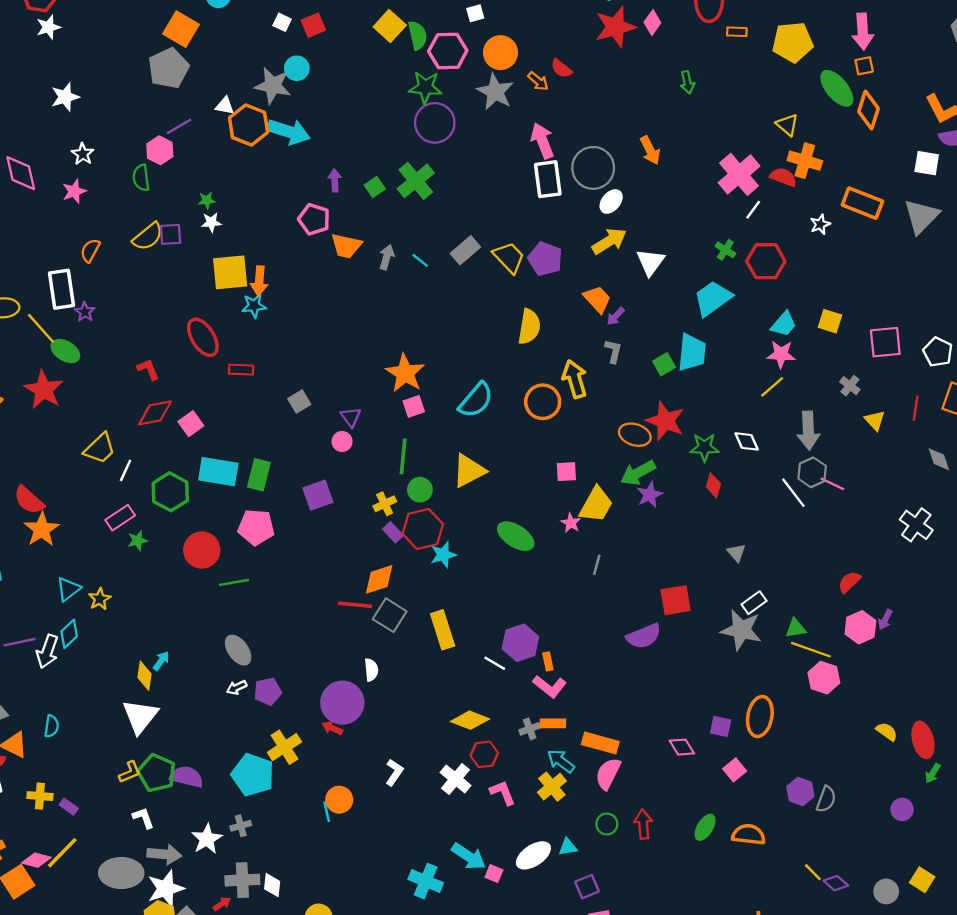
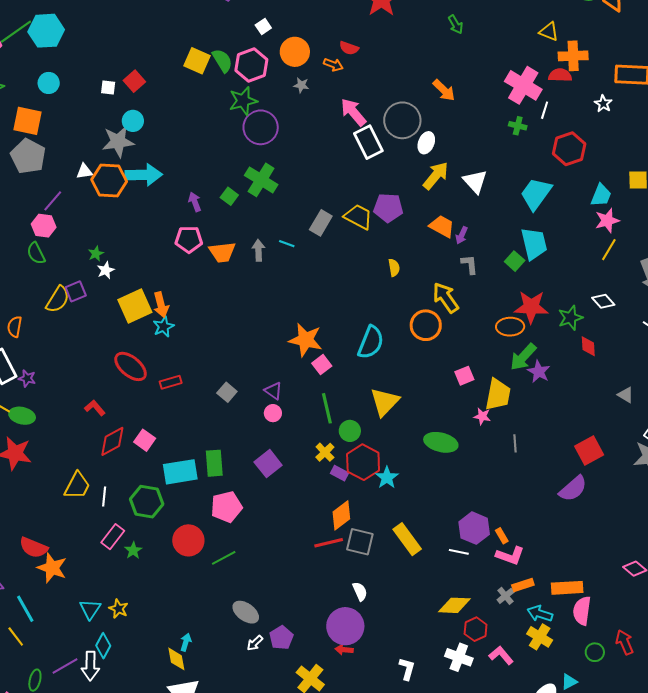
gray star: (495, 92) -> (301, 85), size x0.5
green cross: (725, 250) -> (518, 126), moved
yellow semicircle: (529, 327) -> (394, 268), size x0.6

